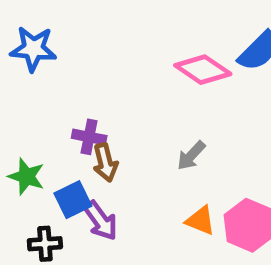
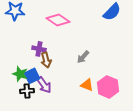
pink diamond: (203, 70) -> (58, 20), moved
green star: (26, 176) -> (20, 74), moved
black cross: (45, 244) -> (27, 91), moved

